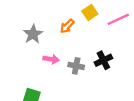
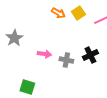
orange arrow: (67, 26) -> (58, 13), moved, turned -104
gray star: (33, 34) -> (14, 38), moved

